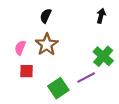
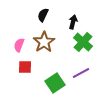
black arrow: (101, 16) -> (73, 22), moved
green cross: (103, 56) -> (83, 42), moved

